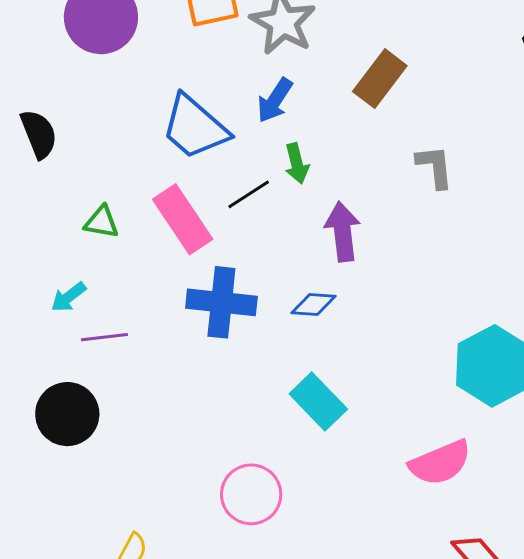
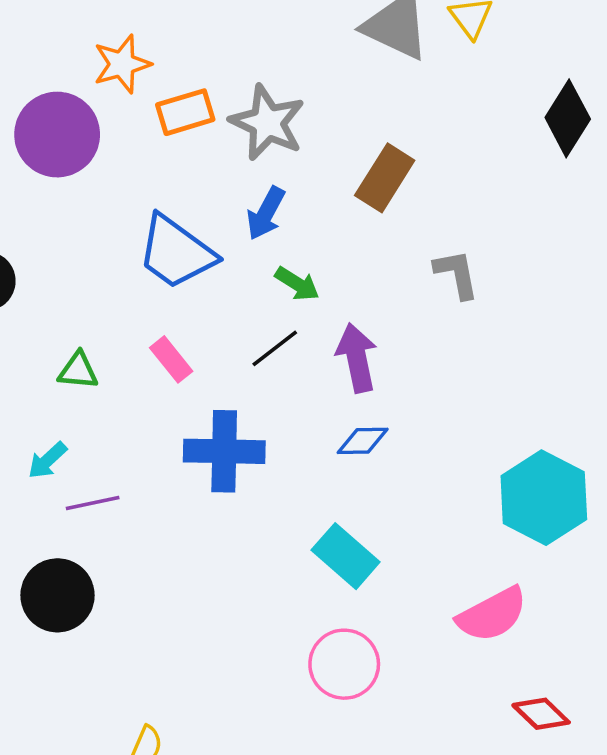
green arrow: (297, 163) -> (297, 284), turned -39
black line: (249, 194) -> (275, 348), moved
pink rectangle: (183, 219) -> (171, 359), size x0.6
blue diamond: (313, 304) -> (363, 441), moved
pink circle: (251, 494) -> (344, 664), moved

